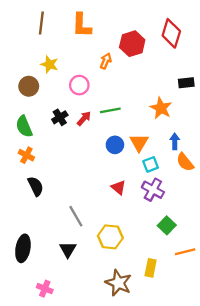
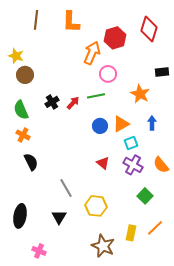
orange arrow: (106, 61) -> (92, 53), size x1.6
yellow star: (49, 64) -> (16, 56), moved
pink circle: (79, 85) -> (108, 74), moved
orange triangle: (139, 143) -> (121, 124), turned 30
orange semicircle: (185, 162) -> (161, 165), moved
orange line: (185, 252) -> (155, 228), moved, turned -30

